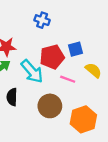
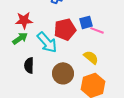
yellow semicircle: (93, 70) -> (91, 57), moved
pink line: (68, 79) -> (97, 30), moved

